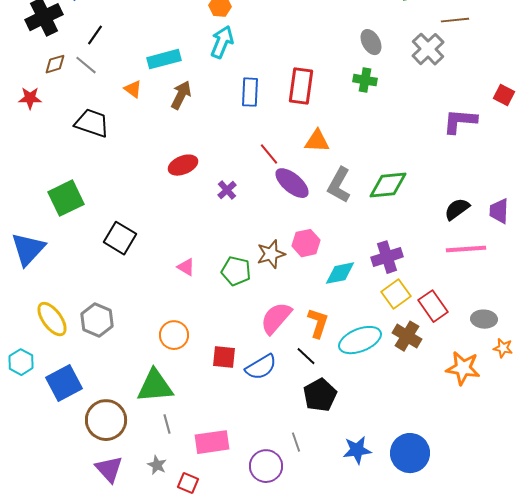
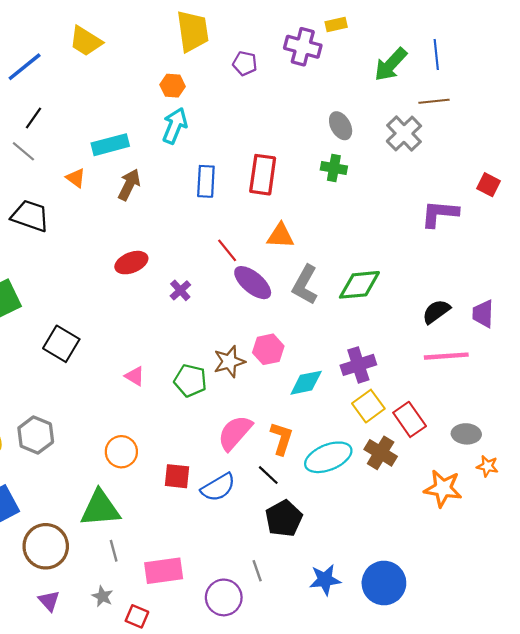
purple triangle: (109, 469) -> (49, 601), size x0.7

